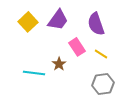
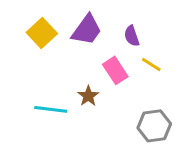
purple semicircle: (96, 24) -> (132, 36), moved, size x0.6
yellow line: (101, 54) -> (151, 64), moved

